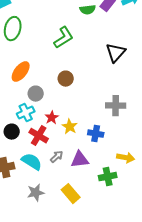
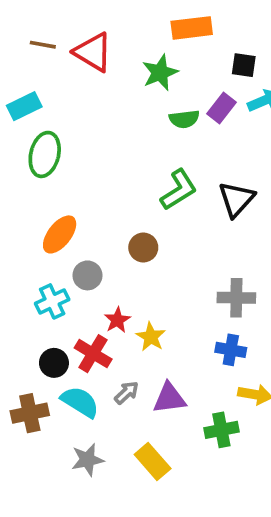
green L-shape: (64, 38) -> (179, 190), moved
cyan cross: (26, 113) -> (52, 301), moved
black circle: (12, 132) -> (54, 363), moved
blue cross: (96, 134) -> (231, 350), moved

